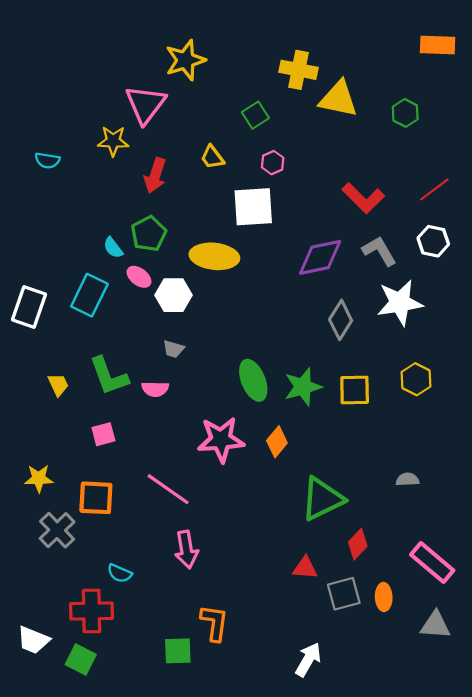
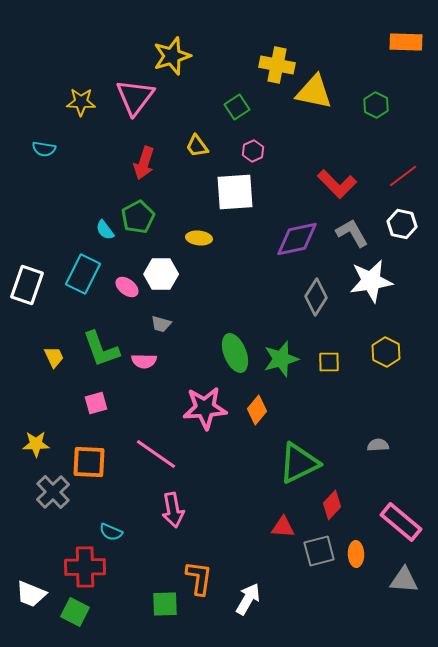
yellow star: (113, 141) -> (81, 102), moved
yellow ellipse: (214, 256) -> (199, 238), size x0.6
pink ellipse: (139, 277) -> (127, 287), moved
yellow square: (355, 390) -> (329, 362), size x0.7
white arrow: (308, 660) -> (248, 599), moved

